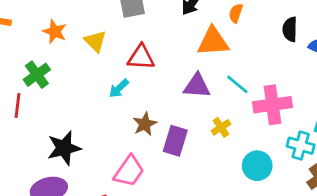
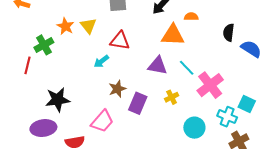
orange semicircle: (236, 13) -> (191, 17), turned 64
orange star: (55, 32) -> (65, 26), moved
pink cross: (272, 105) -> (210, 85), turned -36

